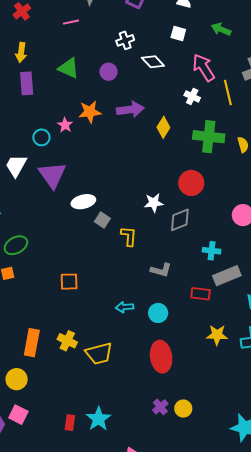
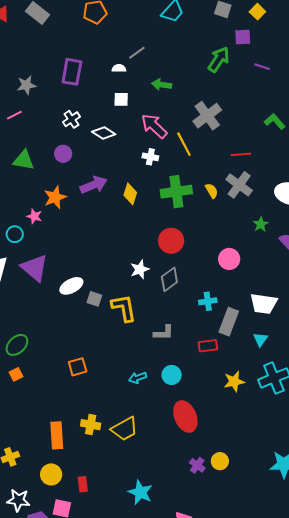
yellow L-shape: (129, 236) -> (124, 308), size x1.4
gray rectangle: (227, 276) -> (229, 322), turned -32
red rectangle: (70, 423) -> (83, 484), moved

